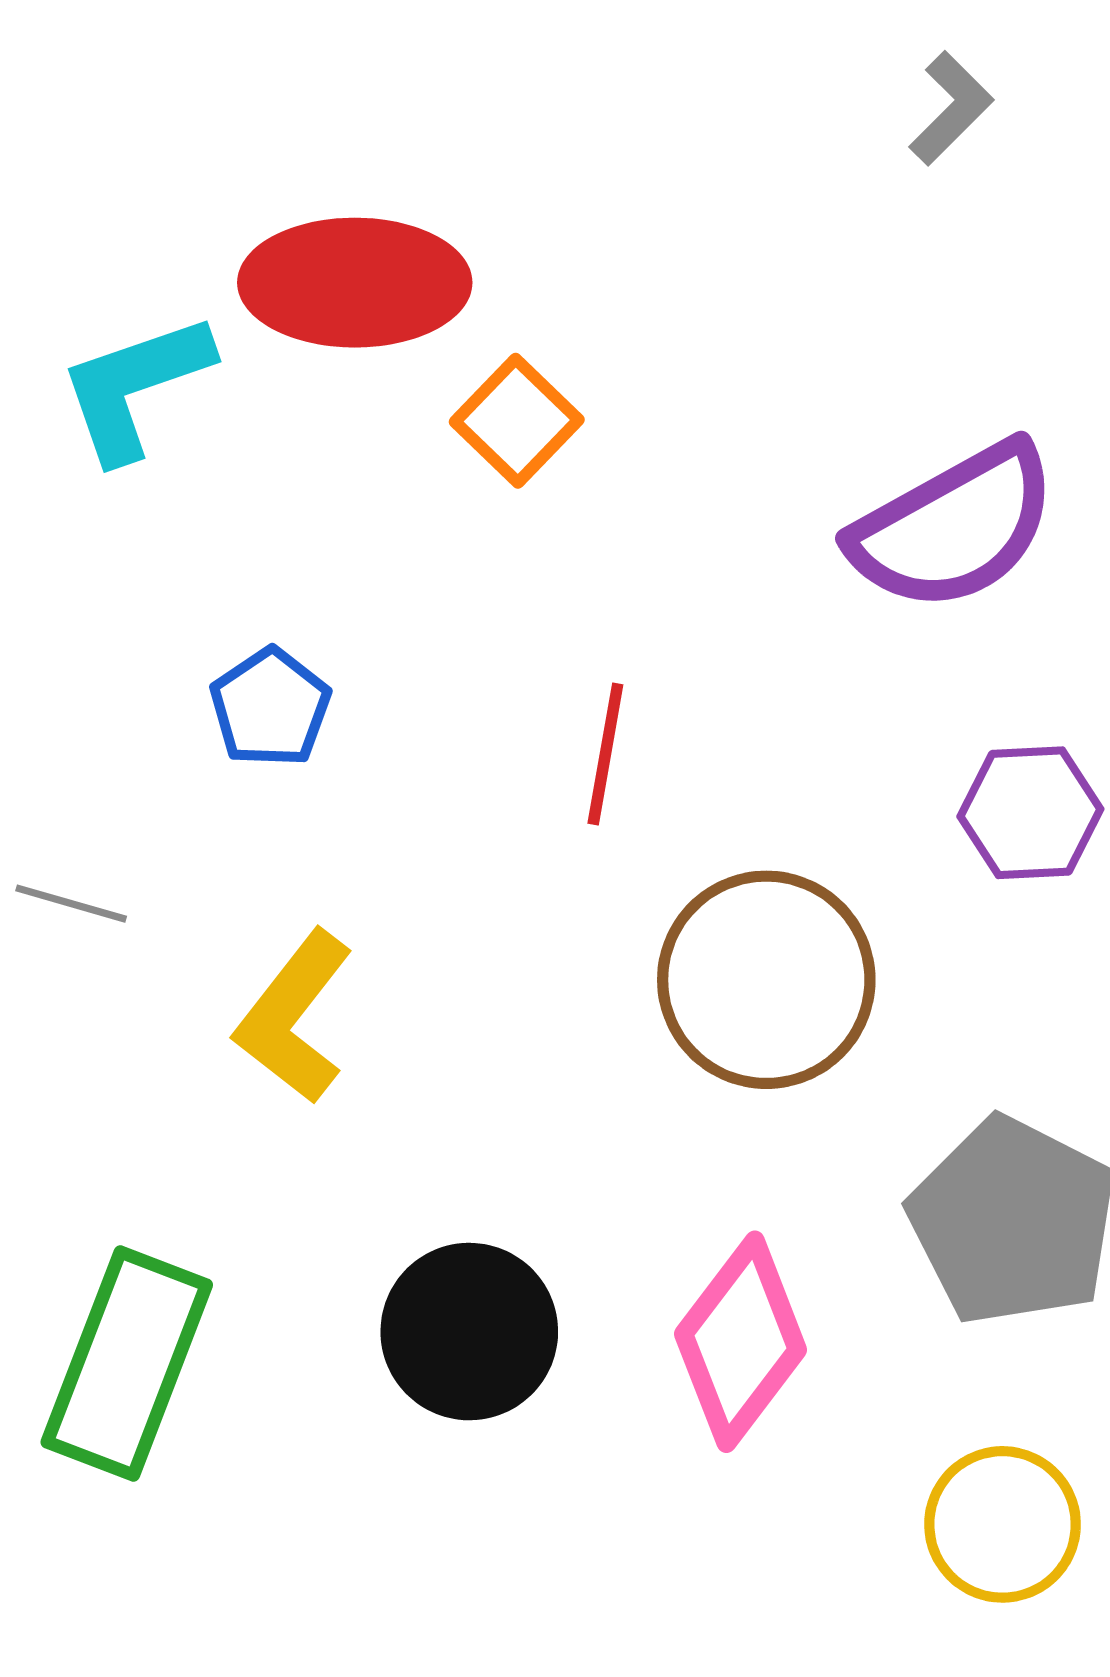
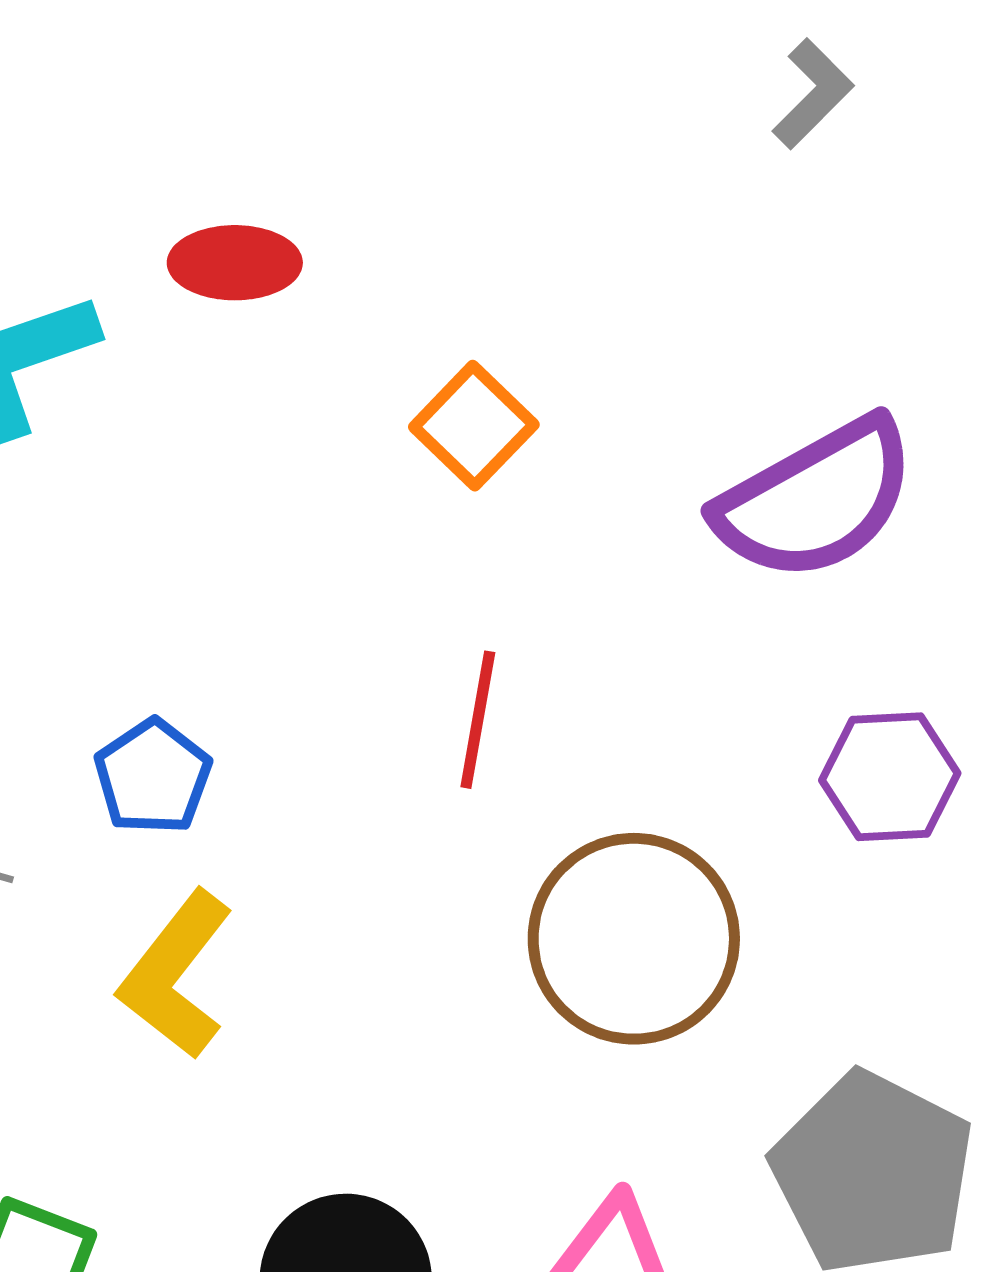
red ellipse: (355, 283) -> (235, 263), size x0.6
orange square: (517, 421) -> (474, 426), moved
blue pentagon: (270, 708) -> (153, 777), moved

